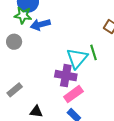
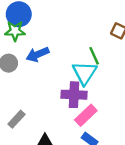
blue arrow: (40, 25) -> (38, 54), moved
green line: (93, 52) -> (94, 56), moved

